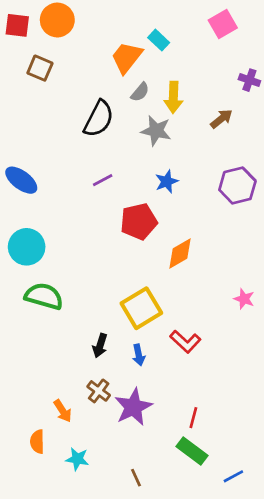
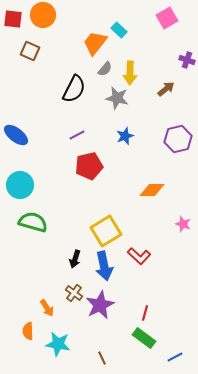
red pentagon: (139, 221) -> (89, 166), moved
orange diamond: (180, 254) -> (152, 190), moved, turned 30
blue arrow: (139, 355) -> (104, 266), size x1.8
cyan star: (77, 459) -> (58, 344), size x1.4

